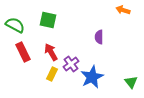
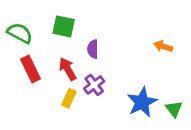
orange arrow: (123, 10) -> (163, 46), moved
purple semicircle: (99, 37) -> (93, 49), moved
blue star: (92, 77) -> (142, 102), moved

